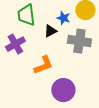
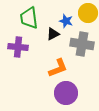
purple cross: (15, 44) -> (18, 47), turned 36
orange L-shape: (43, 65) -> (58, 68), moved

